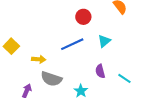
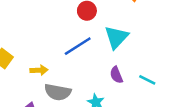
cyan triangle: (104, 41) -> (116, 37), size x1.5

